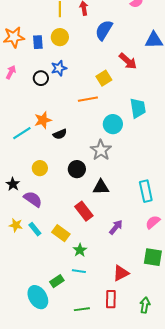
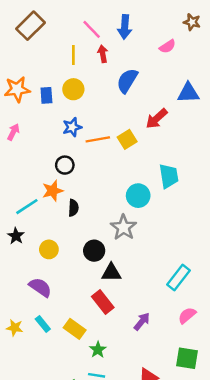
red arrow: (128, 61) -> (156, 119), turned 96
black circle: (41, 78) -> (65, 165), moved
orange line: (88, 99) -> (98, 139), moved
black semicircle: (60, 134) -> (73, 208), turned -64
black star: (13, 184) -> (16, 236), moved
black triangle: (101, 187) -> (111, 273), moved
cyan rectangle: (146, 191) -> (179, 278), turned 50
yellow star: (16, 225) -> (15, 328), moved

